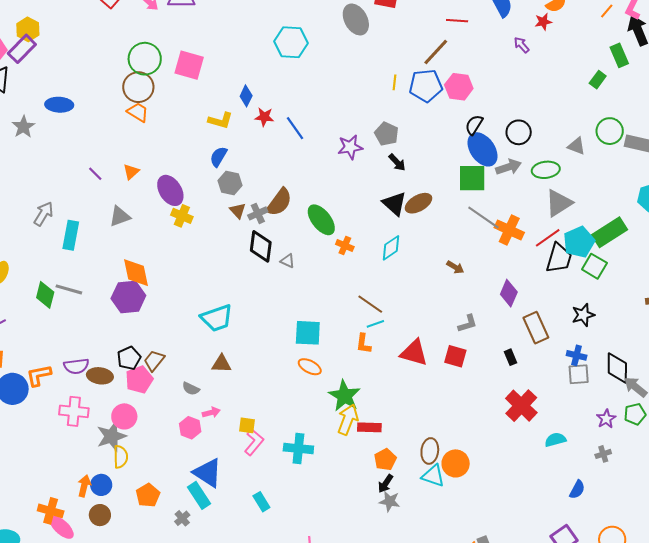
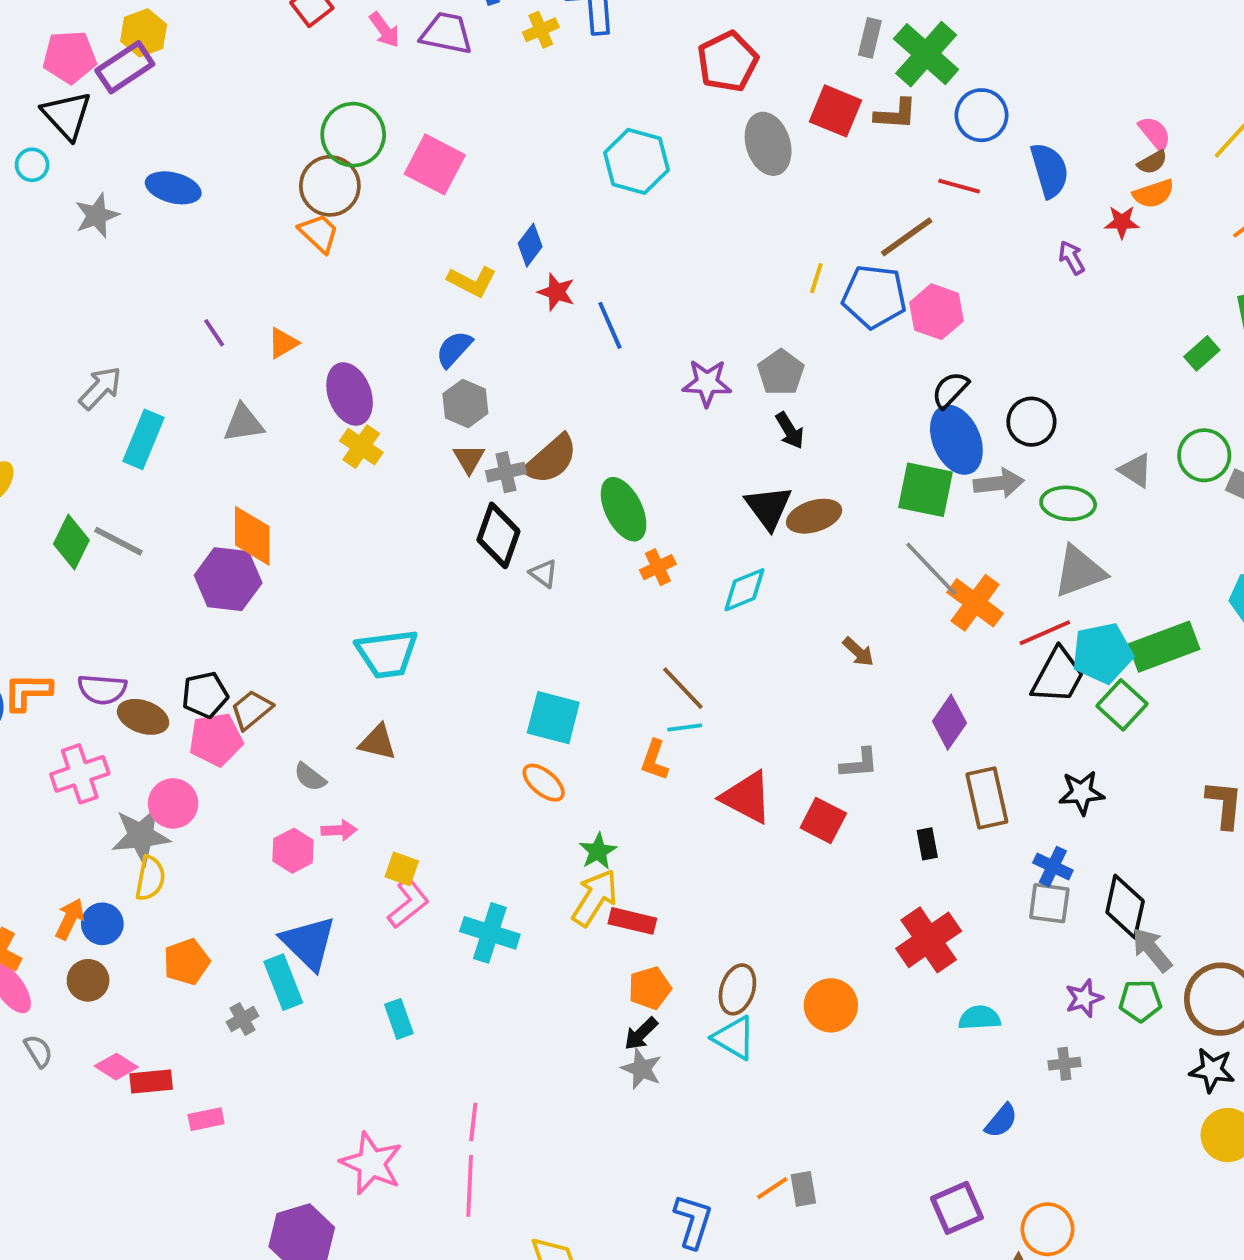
orange cross: (345, 245) -> (658, 567), turned 30
green star: (344, 396) -> (598, 851), size x0.6
pink cross: (74, 411) -> (80, 774), turned -36
orange circle: (456, 463) -> (831, 1005), moved

